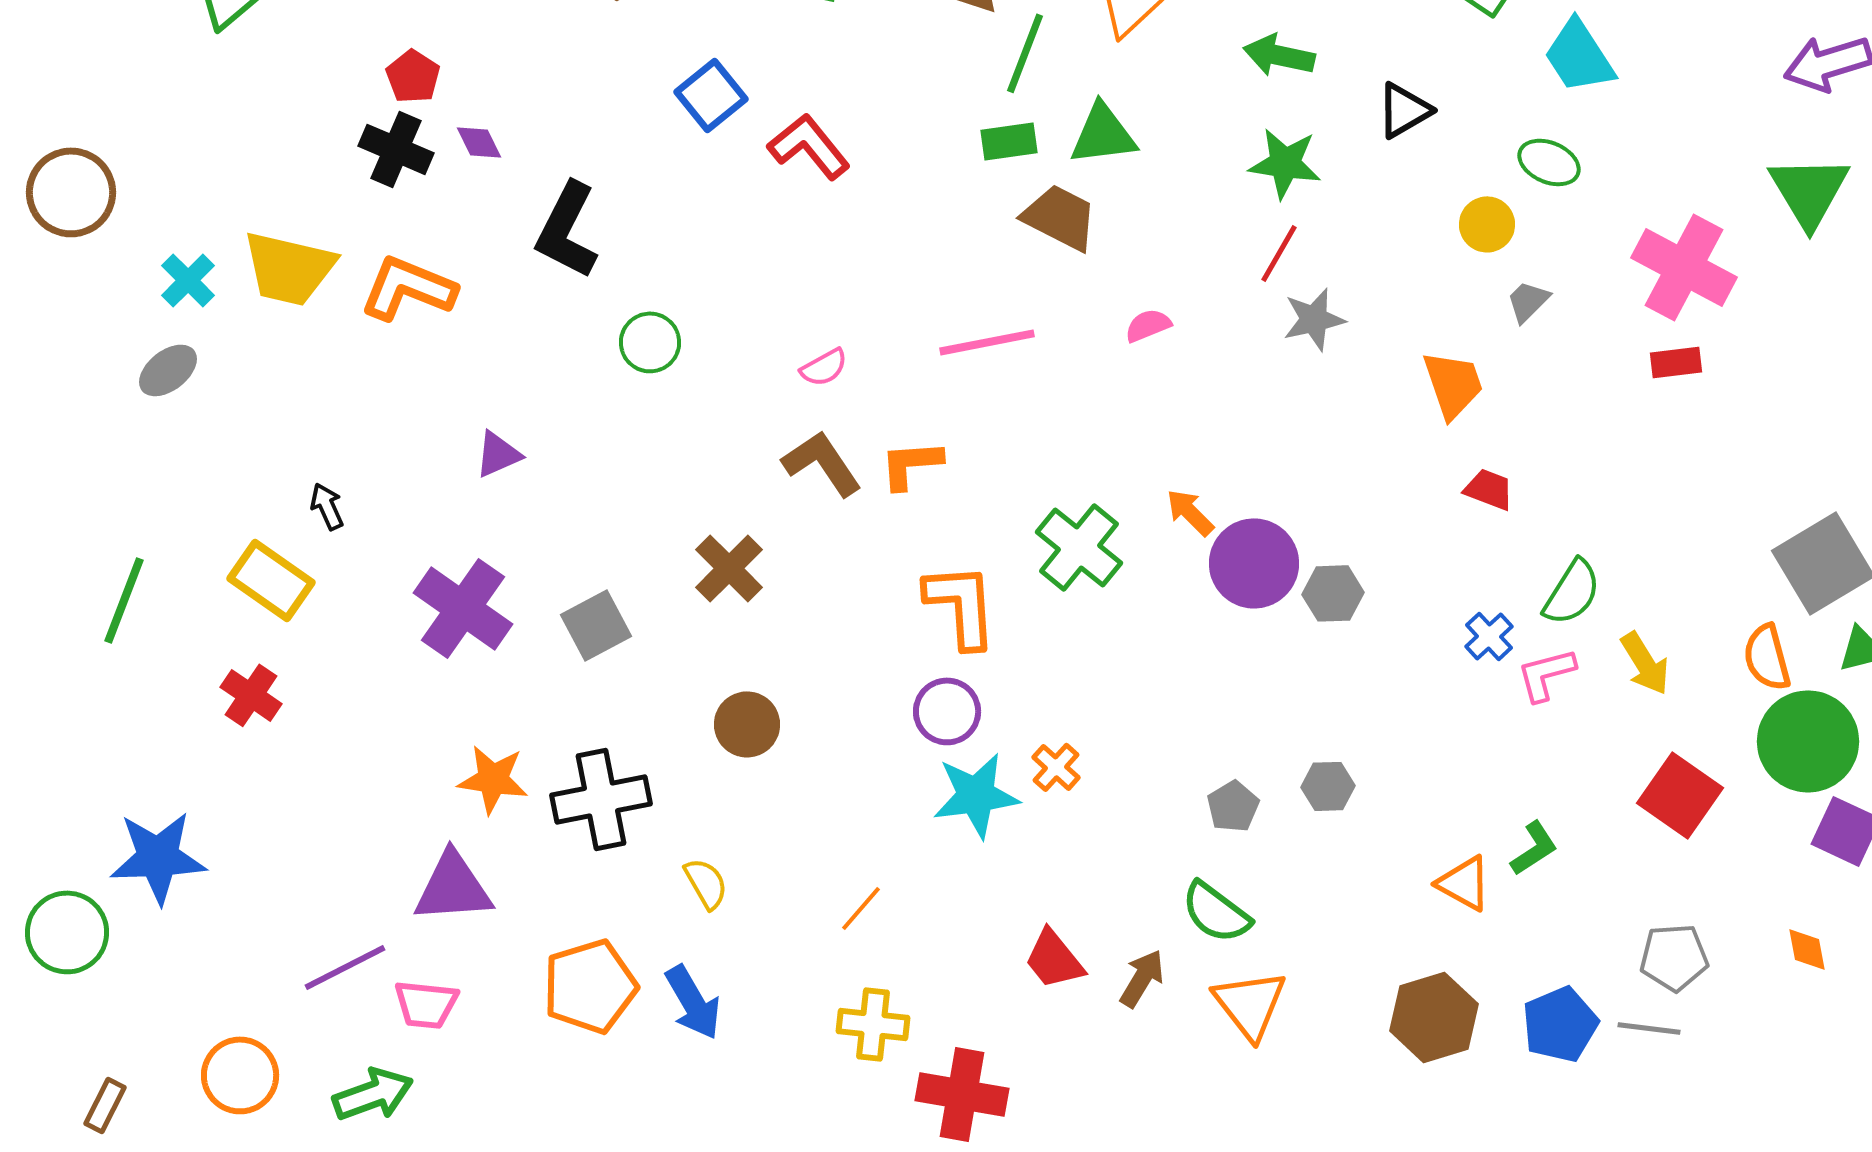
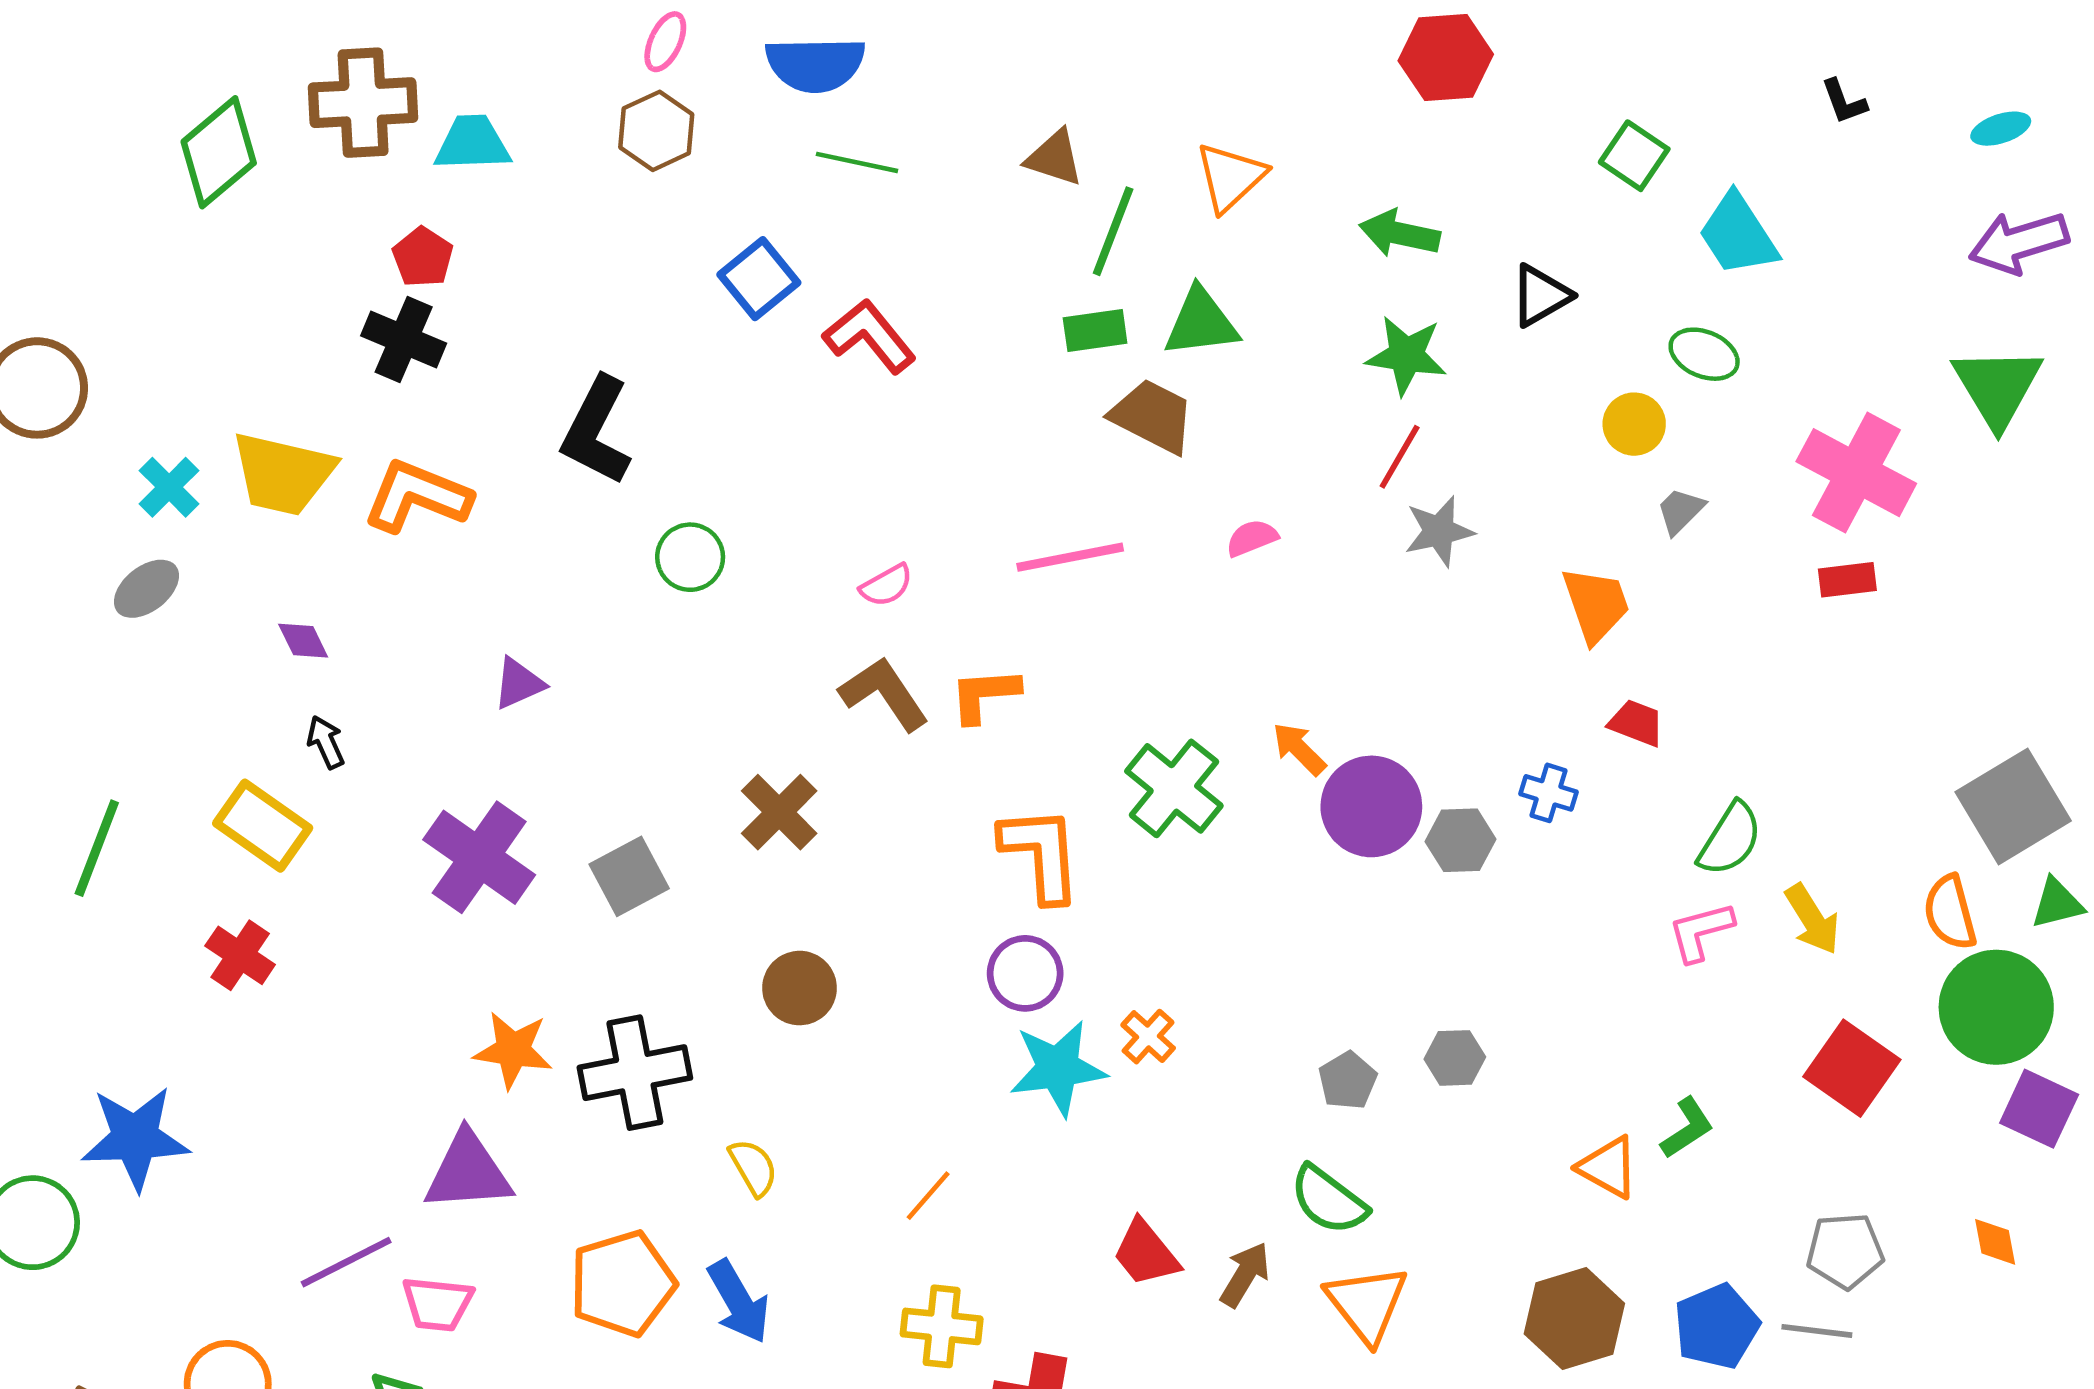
purple diamond: (479, 142) -> (303, 641), moved
blue cross: (1489, 636) -> (1548, 793), moved, turned -30

